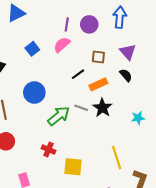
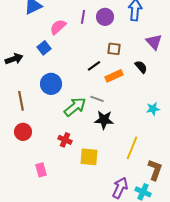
pink semicircle: (62, 45) -> (58, 27), moved
blue square: (32, 49) -> (44, 48), moved
purple triangle: (128, 52) -> (154, 42), moved
black star: (102, 108) -> (104, 120), moved, turned -30
yellow line: (117, 158) -> (132, 148), turned 40

